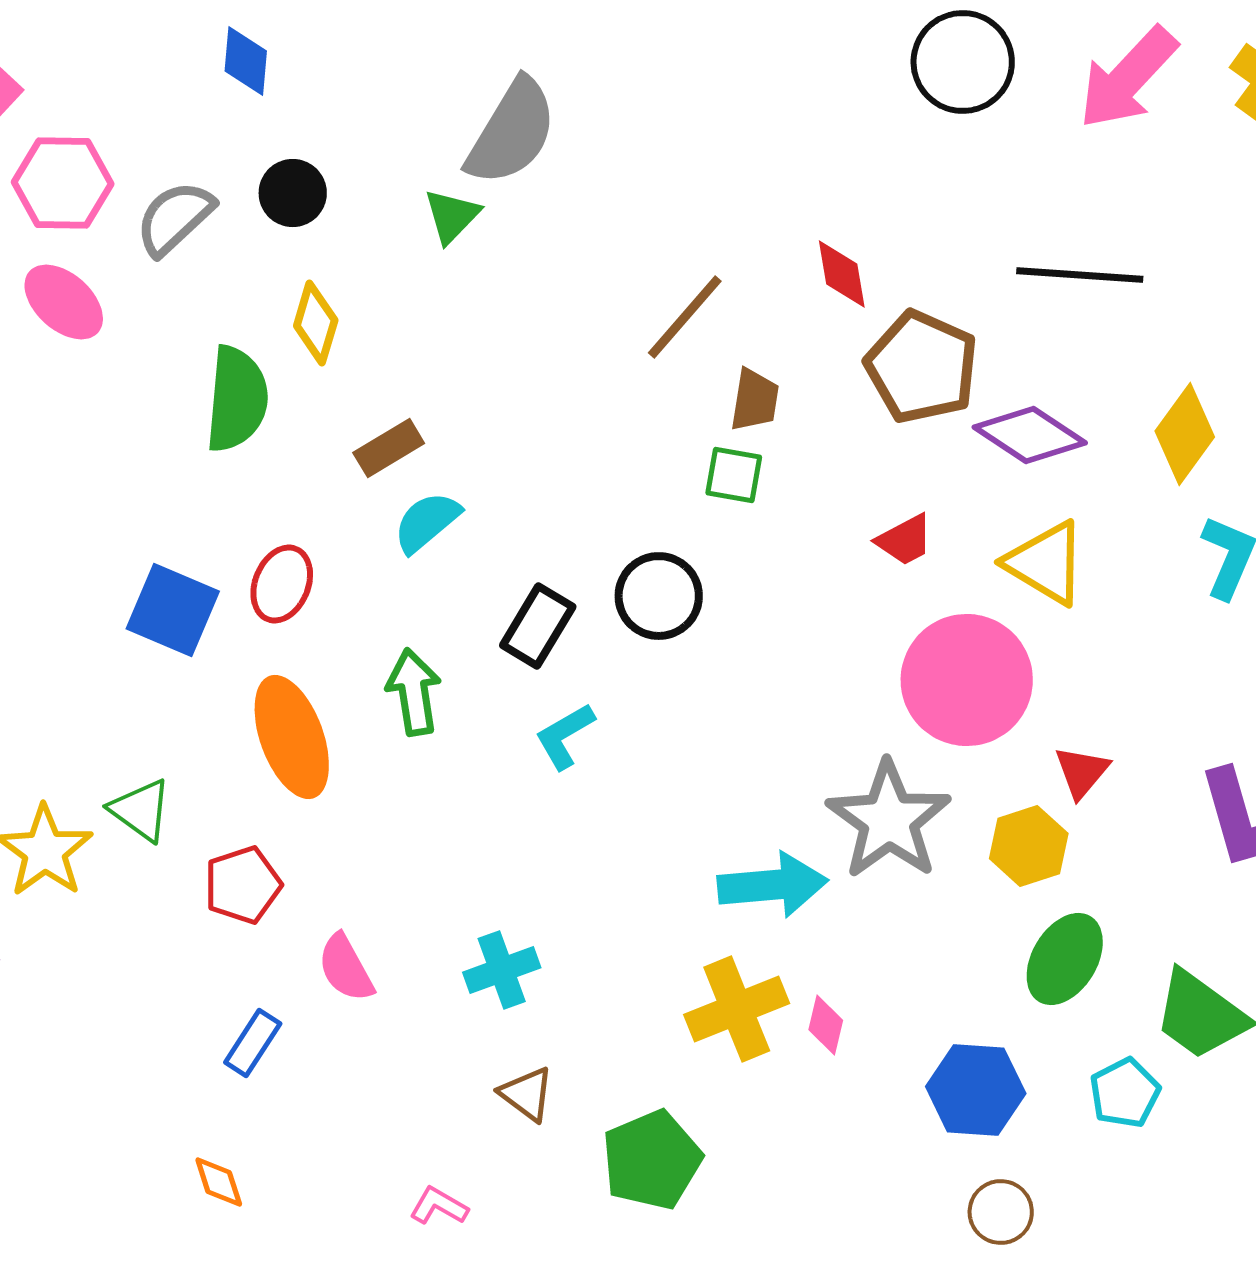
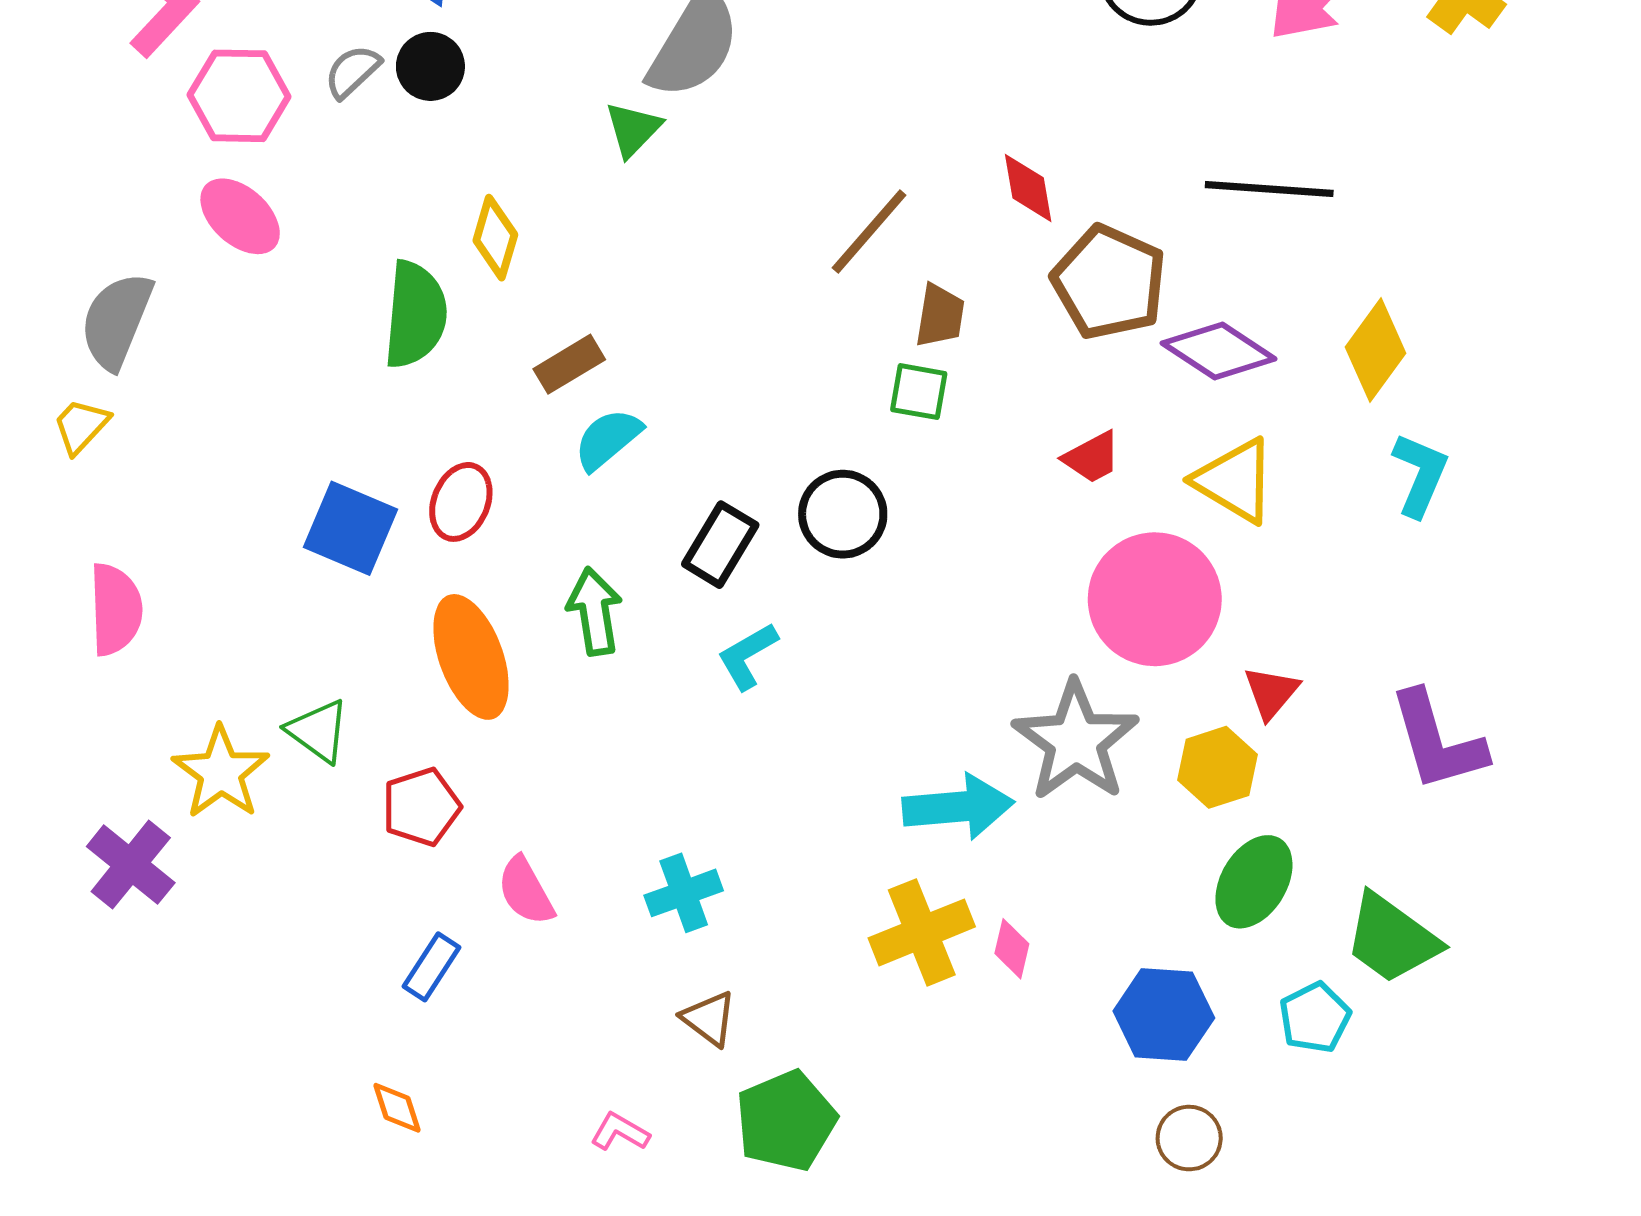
black circle: (293, 193) -> (430, 66), moved
gray semicircle: (175, 218) -> (352, 71), moved, size x0.7
green pentagon: (652, 1160) -> (786, 1121), moved

